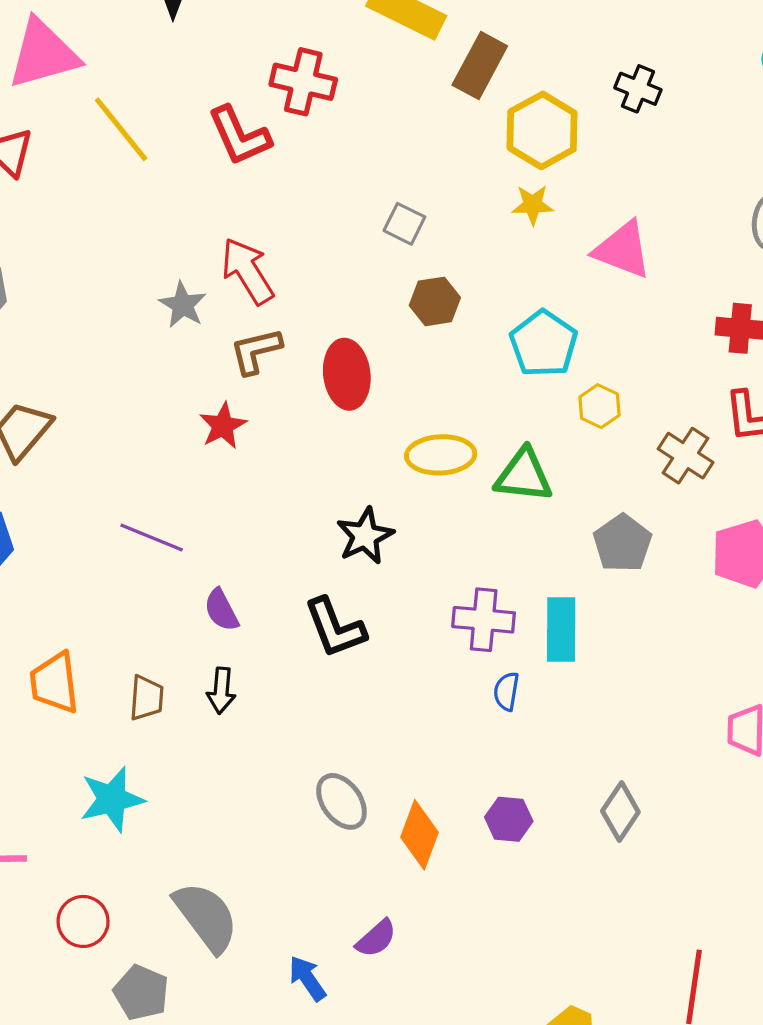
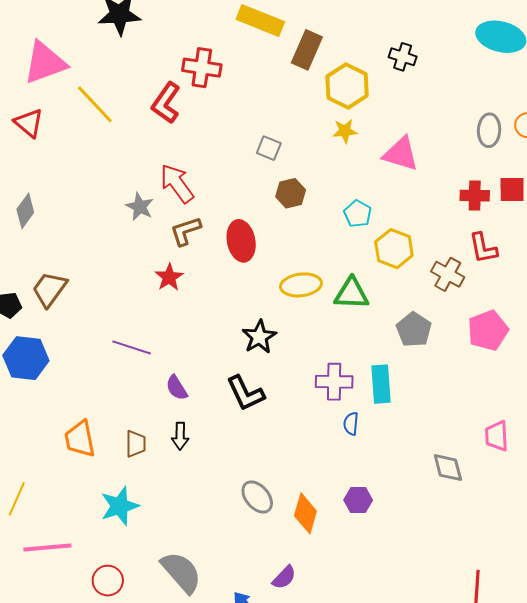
red L-shape: (239, 136) -> (166, 103), turned 63
cyan pentagon: (544, 344) -> (358, 214), size x0.7
yellow hexagon: (600, 406) -> (394, 249), size x1.5
gray diamond: (620, 811) -> (448, 468), moved, turned -44

